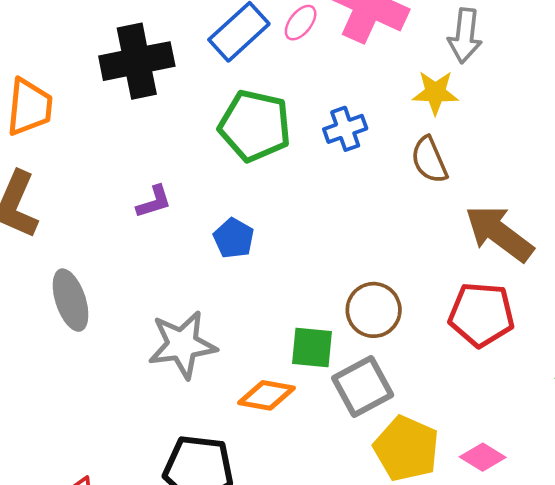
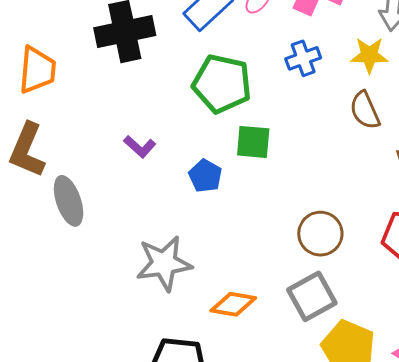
blue cross: (345, 129) -> (303, 58), moved
purple L-shape: (154, 202) -> (140, 147), turned 60
gray ellipse: (71, 300) -> (69, 201), moved
green square: (312, 348) -> (253, 142), moved

